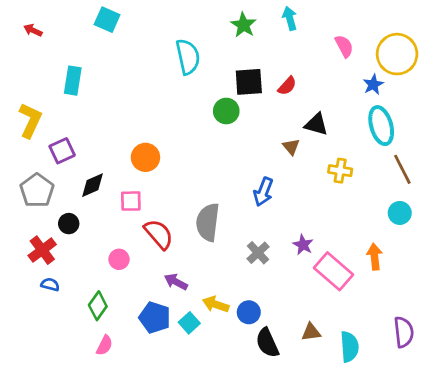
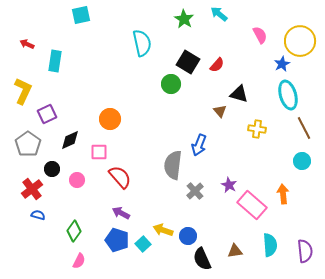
cyan arrow: (290, 18) -> (219, 14), turned -36
cyan square: (107, 20) -> (81, 15), turned -36
red arrow: (33, 30) -> (27, 44), moved
black square: (249, 82) -> (188, 62), turned 35
gray semicircle: (208, 222) -> (173, 165), moved
pink circle: (119, 259) -> (77, 180), moved
purple arrow: (176, 282) -> (121, 213), moved
cyan semicircle: (349, 347) -> (270, 245), moved

